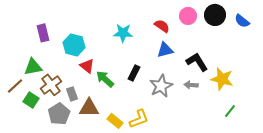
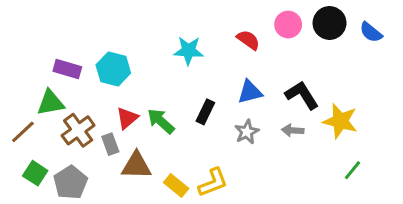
purple rectangle: (43, 33) -> (67, 69), moved, turned -60
blue triangle: (165, 50) -> (250, 92), moved
red triangle: (87, 66) -> (127, 118), moved, turned 42
gray star: (161, 86) -> (247, 132), size x0.7
green square: (31, 100) -> (35, 173), moved
gray pentagon: (59, 114) -> (70, 182), moved

